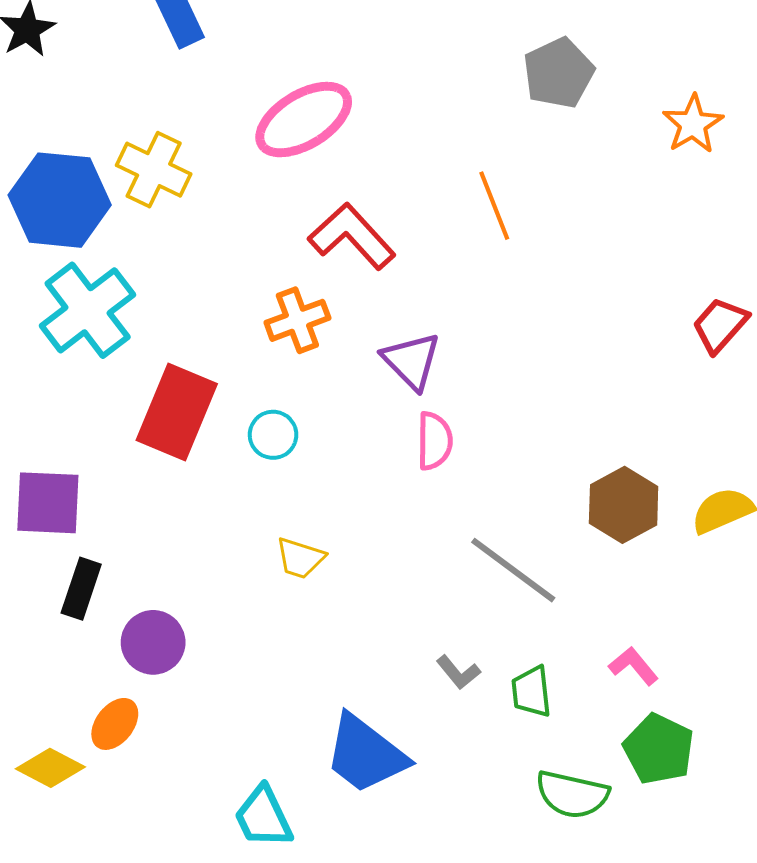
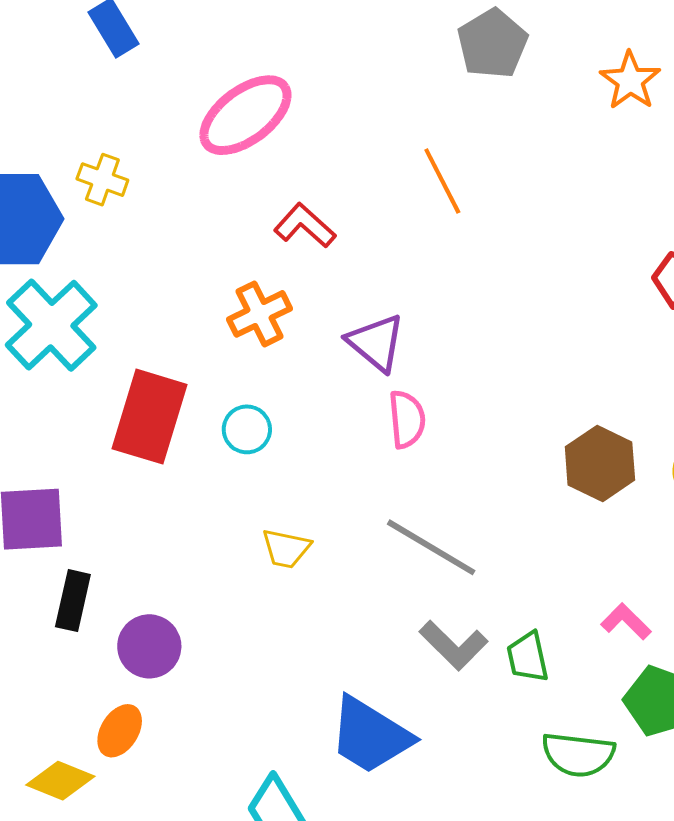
yellow cross: (154, 170) -> (102, 180), size x0.7
red L-shape: (352, 236) -> (305, 226), size x0.7
gray line: (513, 570) -> (431, 547), moved
gray L-shape: (458, 672) -> (454, 645), size x1.5

